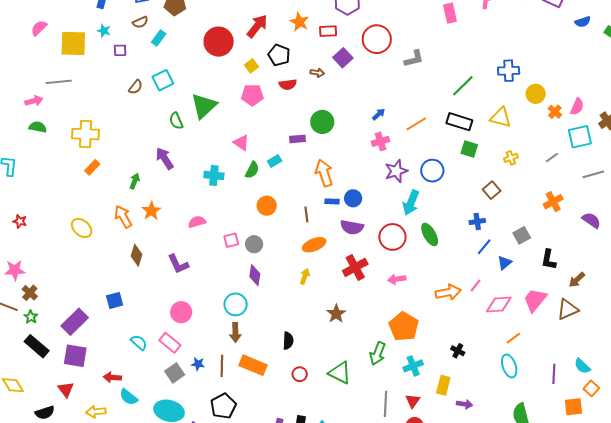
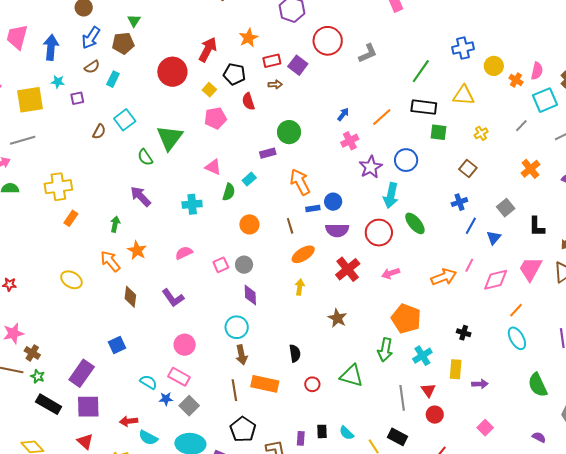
orange star: (299, 22) -> (248, 38), turned 30
red rectangle: (328, 31) -> (272, 61), moved
red semicircle: (288, 84) -> (248, 101), turned 90
blue star: (198, 364) -> (166, 399), moved

